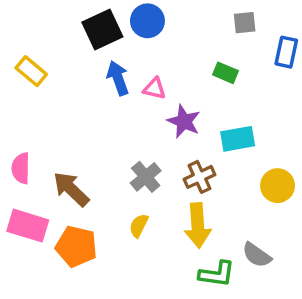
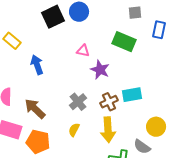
green rectangle: (226, 73) -> (124, 42), size x1.6
blue arrow: (118, 78) -> (37, 65), moved
cyan rectangle: (238, 139) -> (132, 95), moved
yellow circle: (278, 186) -> (156, 127), moved

